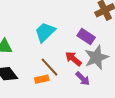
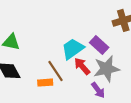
cyan trapezoid: (45, 32) -> (73, 49), moved
purple arrow: (83, 79) -> (98, 90), moved

